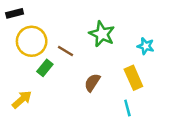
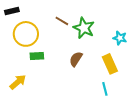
brown line: (66, 51) -> (62, 21), moved
green rectangle: (45, 68) -> (37, 56), turned 48
brown semicircle: (92, 83) -> (76, 59), moved

